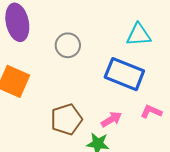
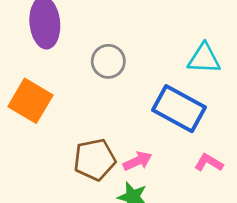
pink arrow: (111, 119) -> (138, 161), moved

